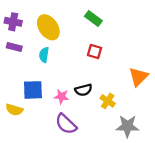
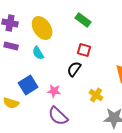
cyan semicircle: (44, 55) -> (38, 53), turned -40
blue square: (33, 90) -> (28, 85), turned -30
black semicircle: (83, 90) -> (74, 69), moved, turned 140

